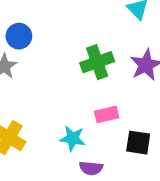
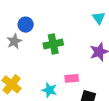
green cross: (97, 62) -> (53, 44), moved

